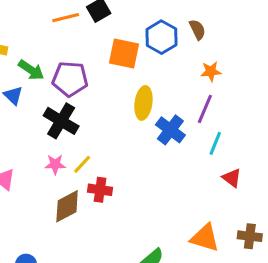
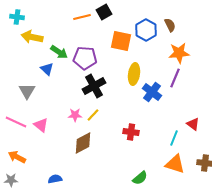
orange star: (211, 71) -> (179, 53), size x1.5
black cross: (61, 121) -> (94, 86), moved, turned 30
cyan line: (215, 143) -> (174, 138), moved
red cross: (100, 190) -> (131, 132), moved

